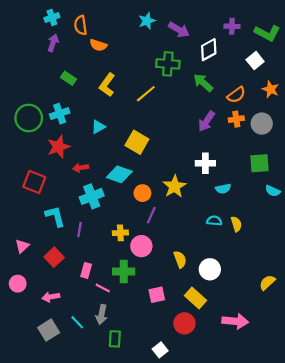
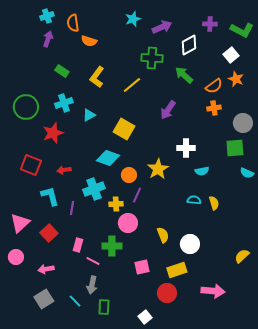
purple arrow: (179, 30) -> (162, 27), turned -54
orange star: (271, 89) -> (236, 79), moved
cyan cross: (60, 114) -> (64, 103), moved
purple arrow: (207, 121) -> (168, 110), moved
gray circle: (262, 124) -> (243, 123), moved
red arrow: (81, 168) -> (64, 170), moved
cyan cross: (92, 196) -> (94, 189), moved
yellow cross: (120, 233) -> (116, 204), moved
pink triangle: (22, 246) -> (20, 223), size x1.5
yellow rectangle: (195, 298) -> (177, 270), turned -60
cyan line: (77, 322) -> (75, 301), moved

